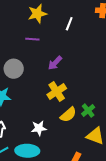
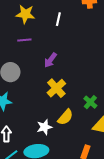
yellow star: (37, 14) -> (25, 14), turned 30
yellow semicircle: (68, 115) -> (65, 117), moved

